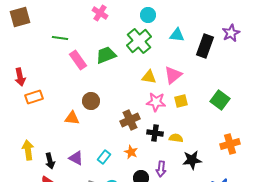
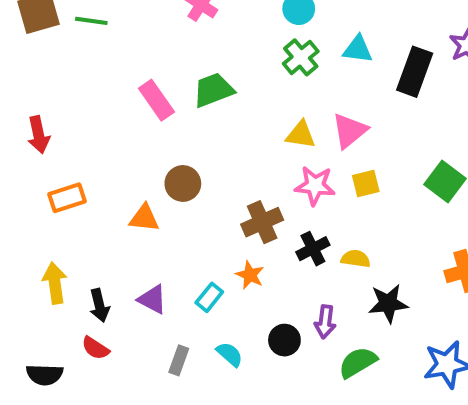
green line: (60, 38) -> (91, 21), moved
green cross: (139, 41) -> (301, 57), moved, size x0.7
orange rectangle: (34, 97) -> (67, 198), moved
black cross: (155, 133) -> (313, 249), turned -35
orange star: (131, 152) -> (250, 275), moved

